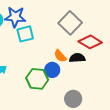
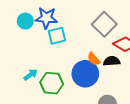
blue circle: (52, 70) -> (85, 74), size x1.6
green hexagon: (37, 79) -> (52, 83), moved

